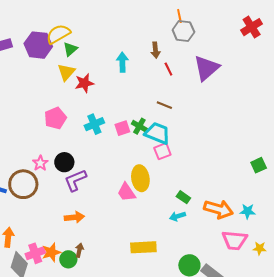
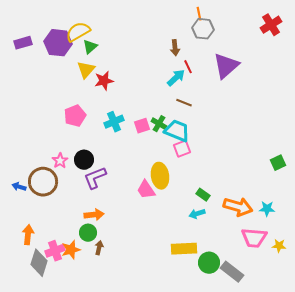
cyan arrow: (122, 62) -> (176, 78), moved, turned 48
yellow rectangle: (143, 247) -> (184, 249), moved
green circle: (68, 259) -> (88, 233), moved

